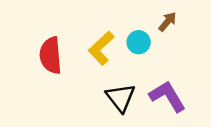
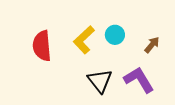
brown arrow: (167, 22) -> (152, 45), moved

